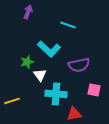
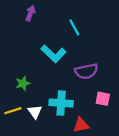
cyan line: (68, 25) -> (74, 27), turned 42
green star: (27, 62) -> (23, 83), moved
white triangle: (40, 75) -> (35, 112), moved

